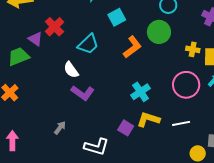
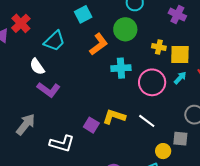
cyan cross: (140, 92) -> (121, 68), moved, turned 30
white line: (181, 123) -> (147, 121), turned 48
gray arrow: (60, 128) -> (26, 124), size x1.6

